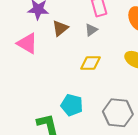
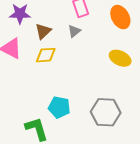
yellow diamond: (90, 63) -> (46, 55), moved

